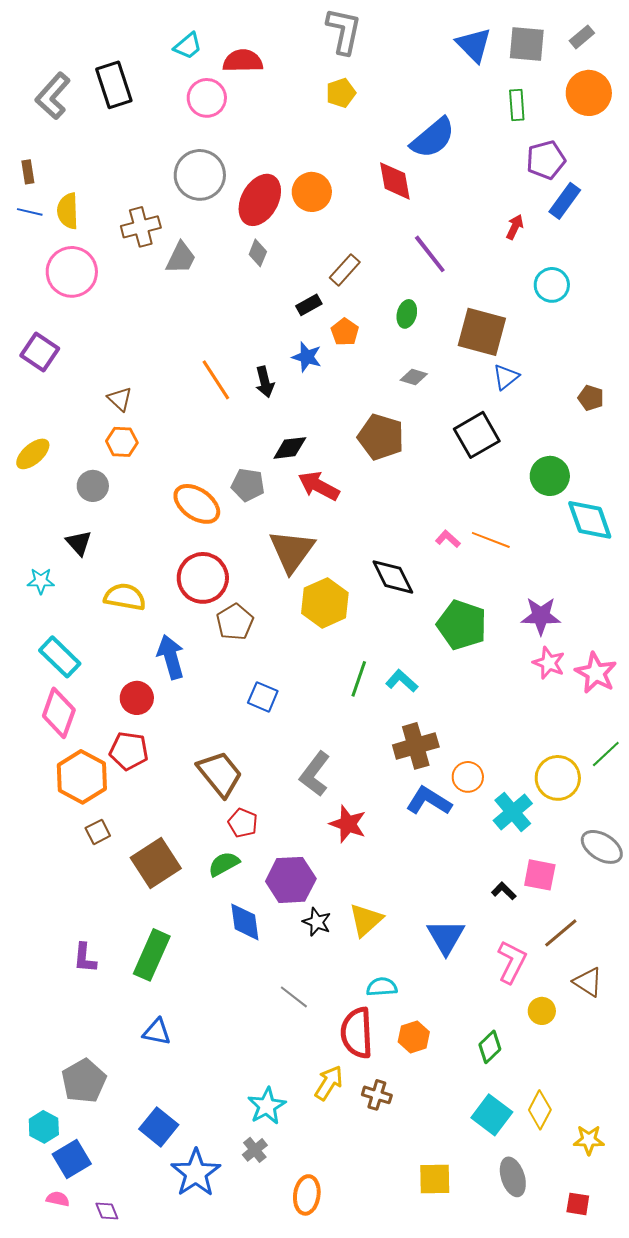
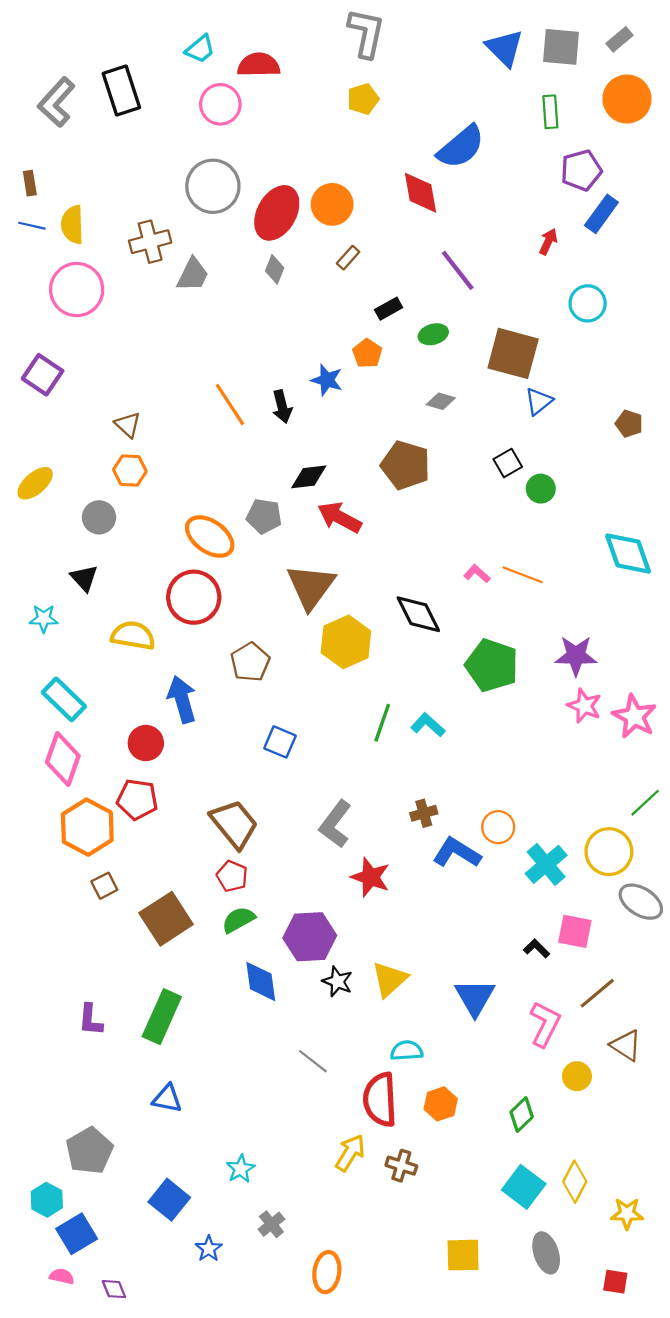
brown rectangle: (345, 270) -> (348, 258), moved, size x0.7
black rectangle: (309, 305) -> (389, 309), moved
green ellipse: (407, 314) -> (433, 334), turned 60
black square: (477, 435) -> (508, 463), size x0.6
green circle: (550, 476) -> (541, 489), moved, size x0.7
red circle: (203, 578) -> (194, 597), moved
brown cross: (416, 746) -> (424, 813), moved, size x0.6
yellow circle: (558, 778) -> (609, 852), moved
red pentagon: (243, 823) -> (232, 876), moved
cyan star: (267, 1106) -> (241, 1169), moved, size x0.7
blue star: (196, 1173) -> (209, 1249), size x0.5

